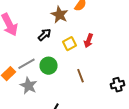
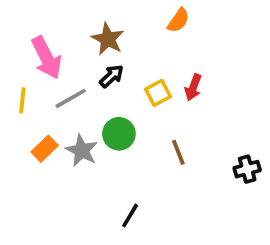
brown star: (60, 15) -> (108, 39), moved
gray line: (26, 64) -> (71, 98), moved
gray star: (28, 86) -> (82, 151), moved

